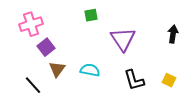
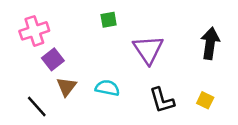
black arrow: (173, 34) -> (210, 43), size x1.4

